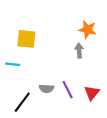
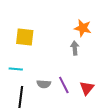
cyan line: (13, 64) -> (16, 69), moved
black line: (22, 102) -> (21, 97), turned -30

